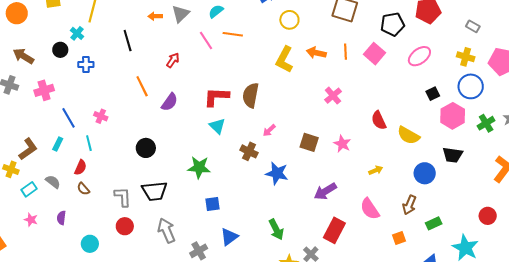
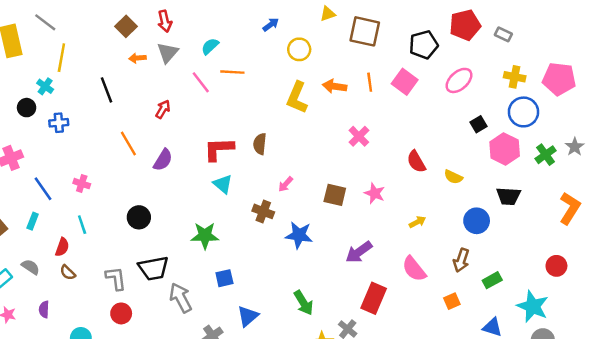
gray rectangle: (473, 26) -> (503, 34), moved
brown semicircle: (251, 95) -> (260, 144), size x0.7
yellow semicircle: (408, 135) -> (453, 177), size x0.7
cyan line: (89, 143) -> (82, 225), moved
gray arrow: (167, 230) -> (181, 298), moved

